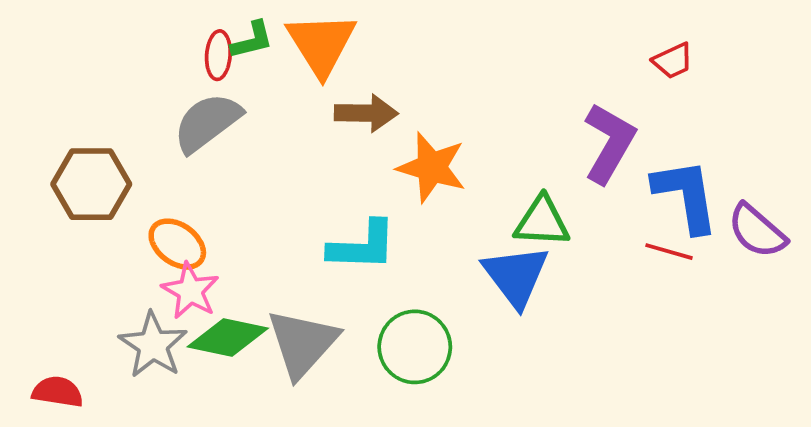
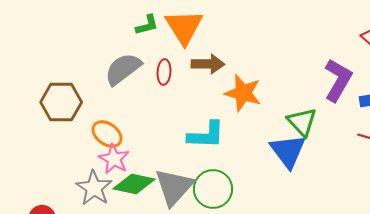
red ellipse: (218, 55) -> (164, 72), moved
green triangle: (542, 222) -> (302, 122), turned 44
green circle: (415, 347) -> (213, 189), moved

